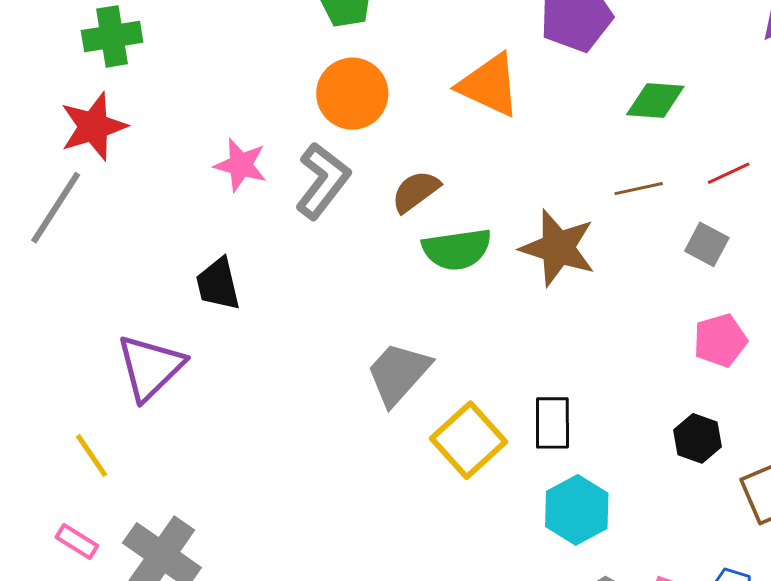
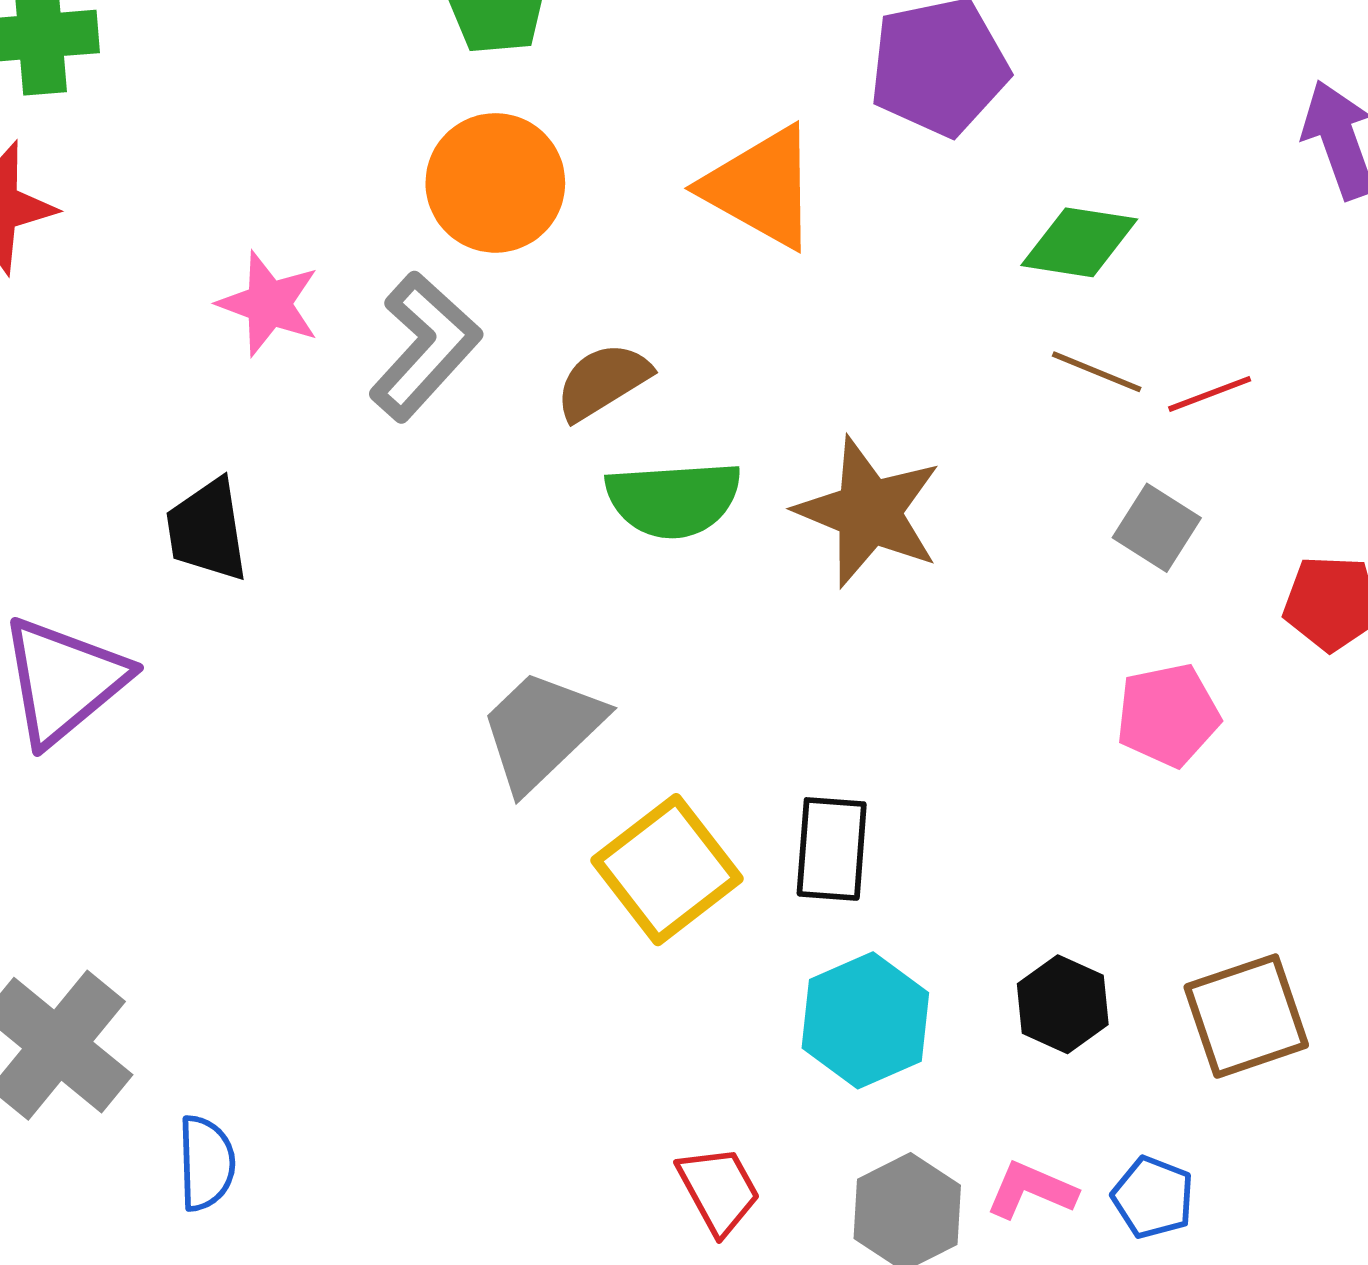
brown line: (639, 189) -> (1097, 372), moved, turned 30
black hexagon: (698, 438) -> (1063, 1004), moved

